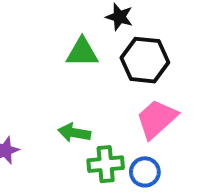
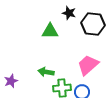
black hexagon: (145, 60) -> (93, 24), moved

